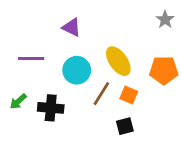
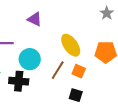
cyan circle: (77, 70) -> (30, 59), moved
black square: (125, 126) -> (76, 95), turned 32

